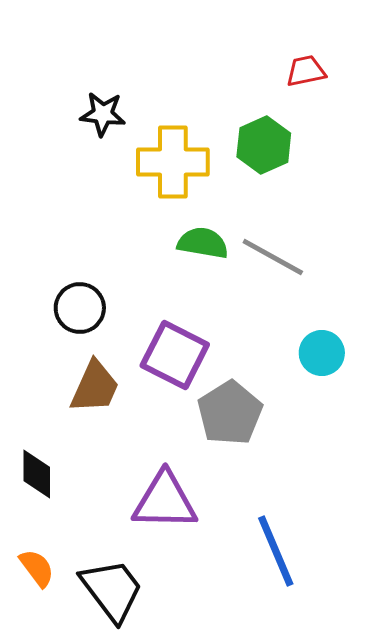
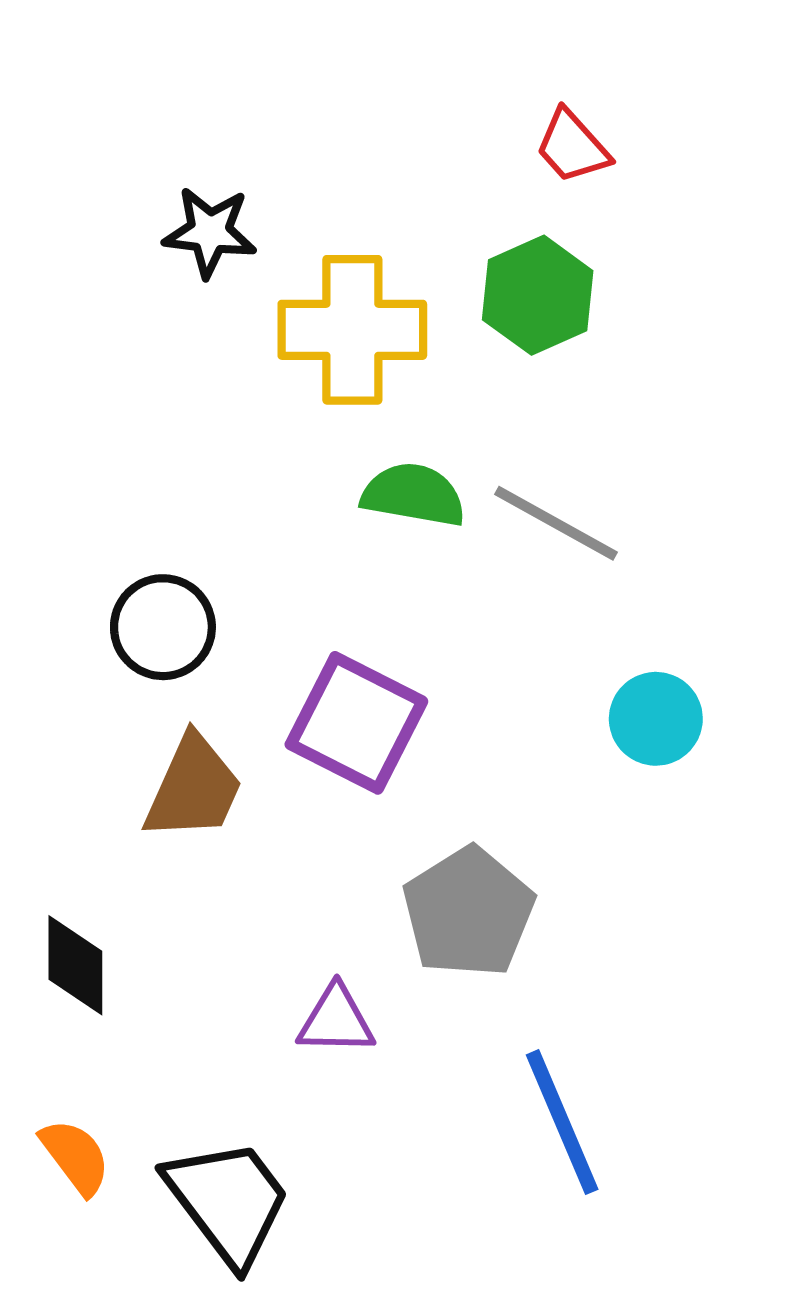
red trapezoid: (306, 71) -> (572, 146), moved, turned -120
gray pentagon: (230, 413) -> (468, 912), moved
purple triangle: (165, 501) -> (336, 1020), size x0.6

